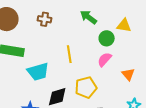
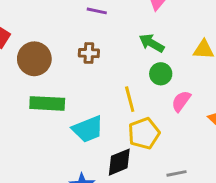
green circle: (107, 38) -> (161, 74), moved
yellow pentagon: (86, 87) -> (144, 133), moved

